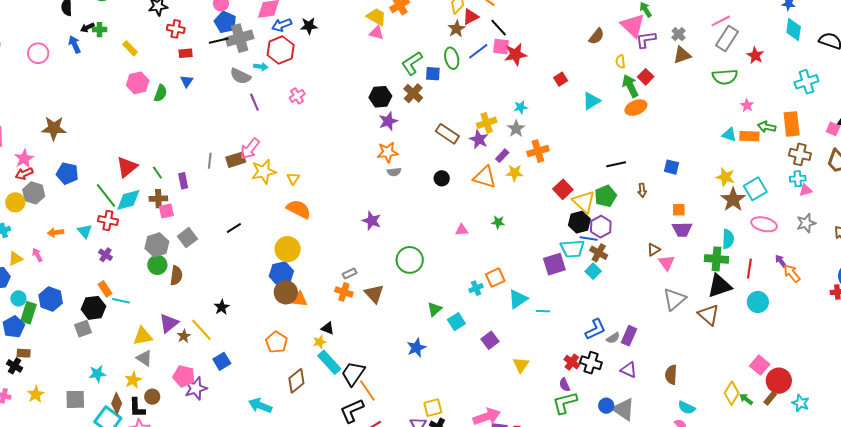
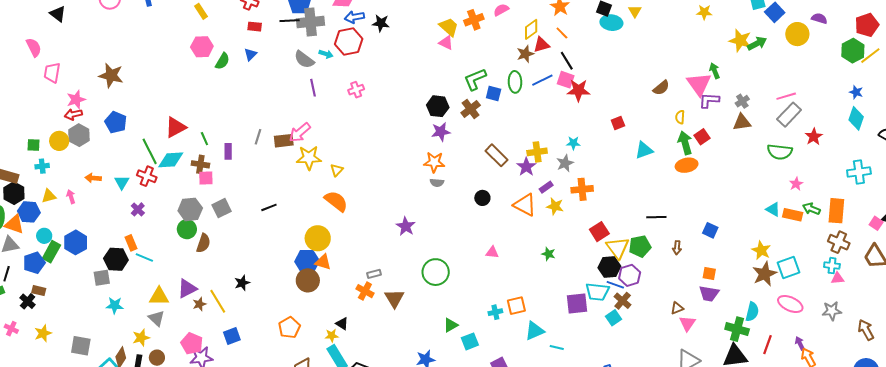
green star: (498, 222) -> (548, 254), moved
orange triangle: (299, 299) -> (323, 262), moved
cyan star: (97, 374) -> (115, 305), moved

